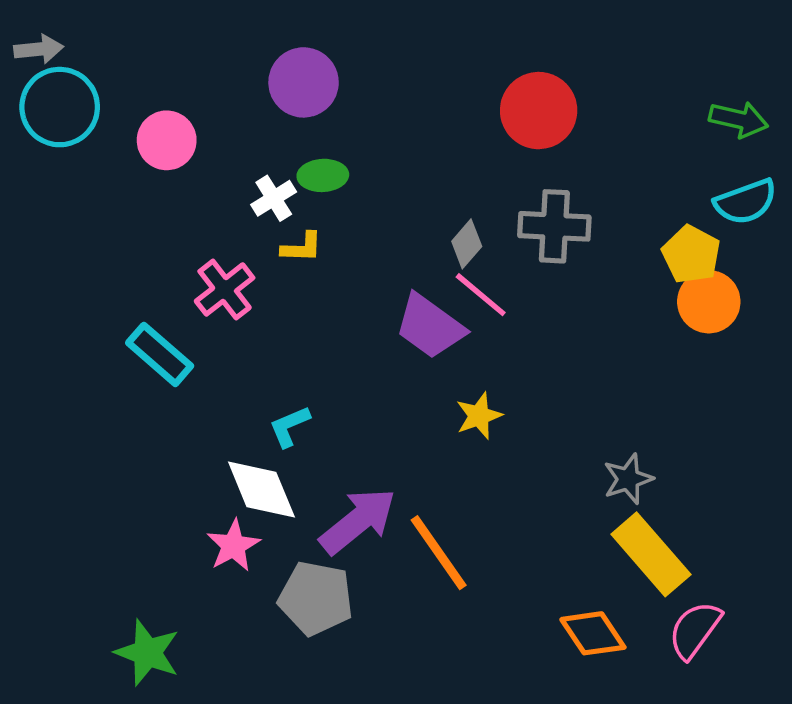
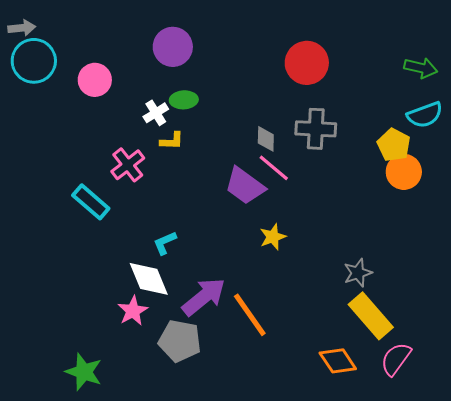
gray diamond: (467, 244) -> (266, 139), turned -40

